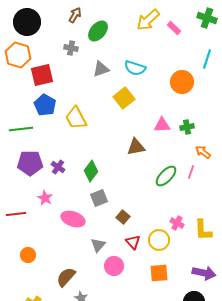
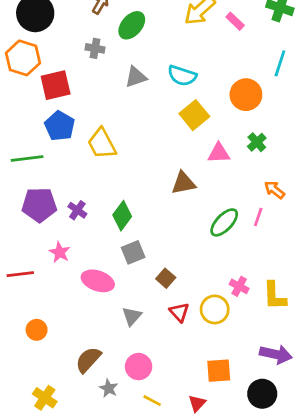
yellow square: (124, 98) -> (194, 115), moved
green cross: (187, 127) -> (257, 142), moved, turned -32
pink circle: (114, 266) -> (139, 367), moved
orange square: (159, 273) -> (219, 371), moved

